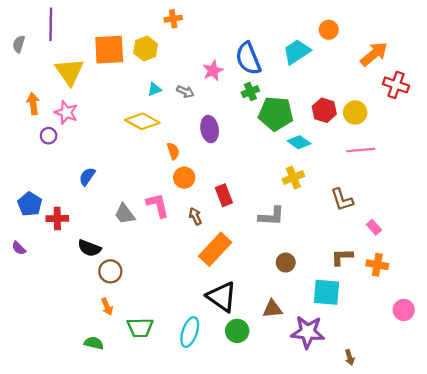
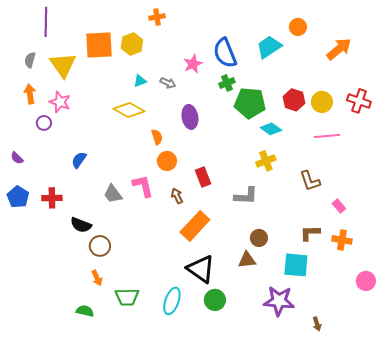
gray semicircle: (19, 44) -> (30, 60), moved
red cross: (396, 85) -> (359, 101), moved
blue pentagon: (30, 204) -> (18, 197), moved
purple semicircle: (19, 248) -> (17, 158), moved
brown triangle: (272, 309) -> (247, 260), moved

